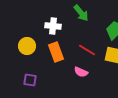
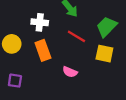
red line: (87, 50) -> (76, 36), moved

